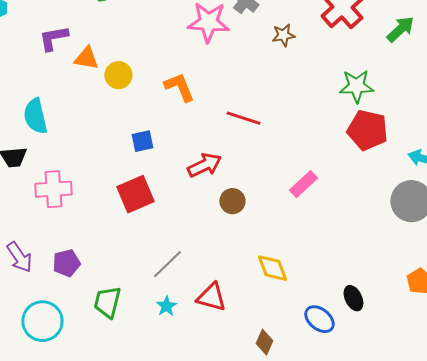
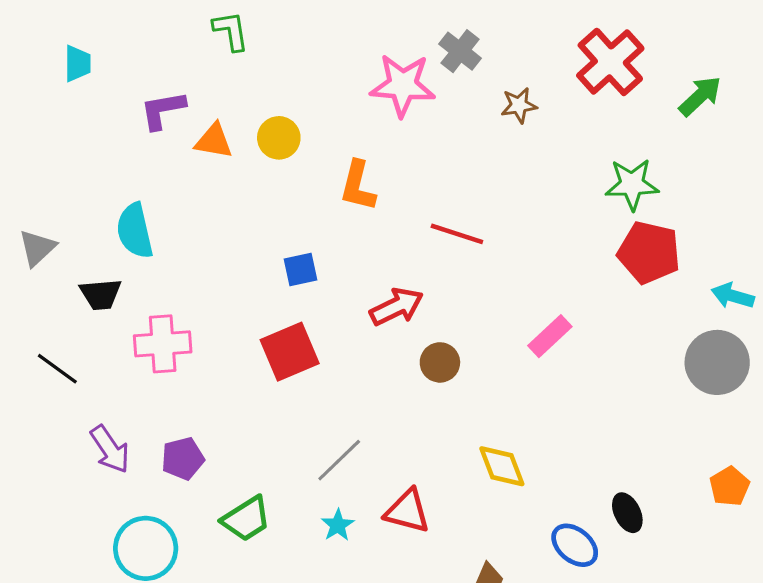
yellow circle: (118, 75) -> (279, 138), moved
orange L-shape: (179, 87) -> (358, 186), turned -144
green trapezoid: (107, 302) -> (246, 519), turned -136

